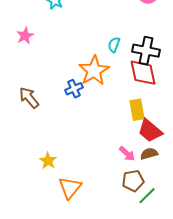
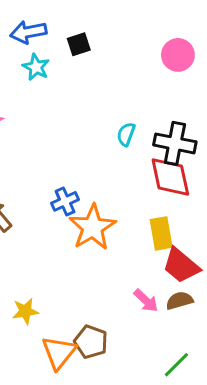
orange star: (94, 71) -> (92, 227), moved
yellow star: (48, 161) -> (25, 311), turned 30
brown pentagon: (133, 181) -> (91, 342), moved, turned 30

